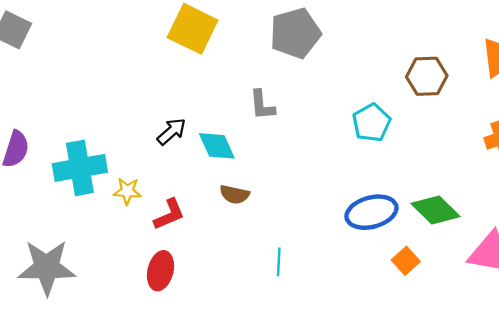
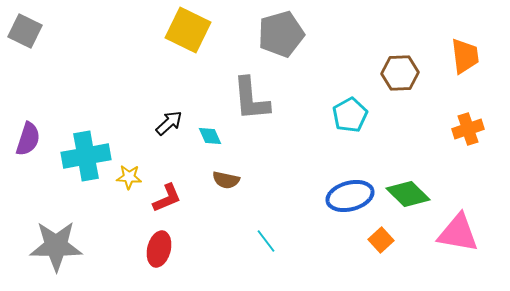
gray L-shape: (262, 105) -> (251, 99), size x1.6
cyan diamond: (217, 146) -> (210, 136), size x0.7
cyan line: (279, 262) -> (266, 241), turned -40

